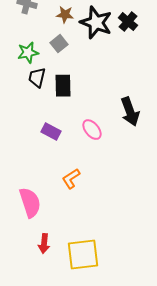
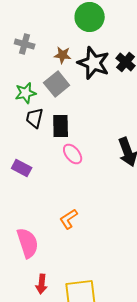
gray square: (59, 44) -> (57, 84), size x1.4
pink ellipse: (92, 130) -> (73, 154), moved
purple rectangle: (51, 132) -> (22, 168), moved

